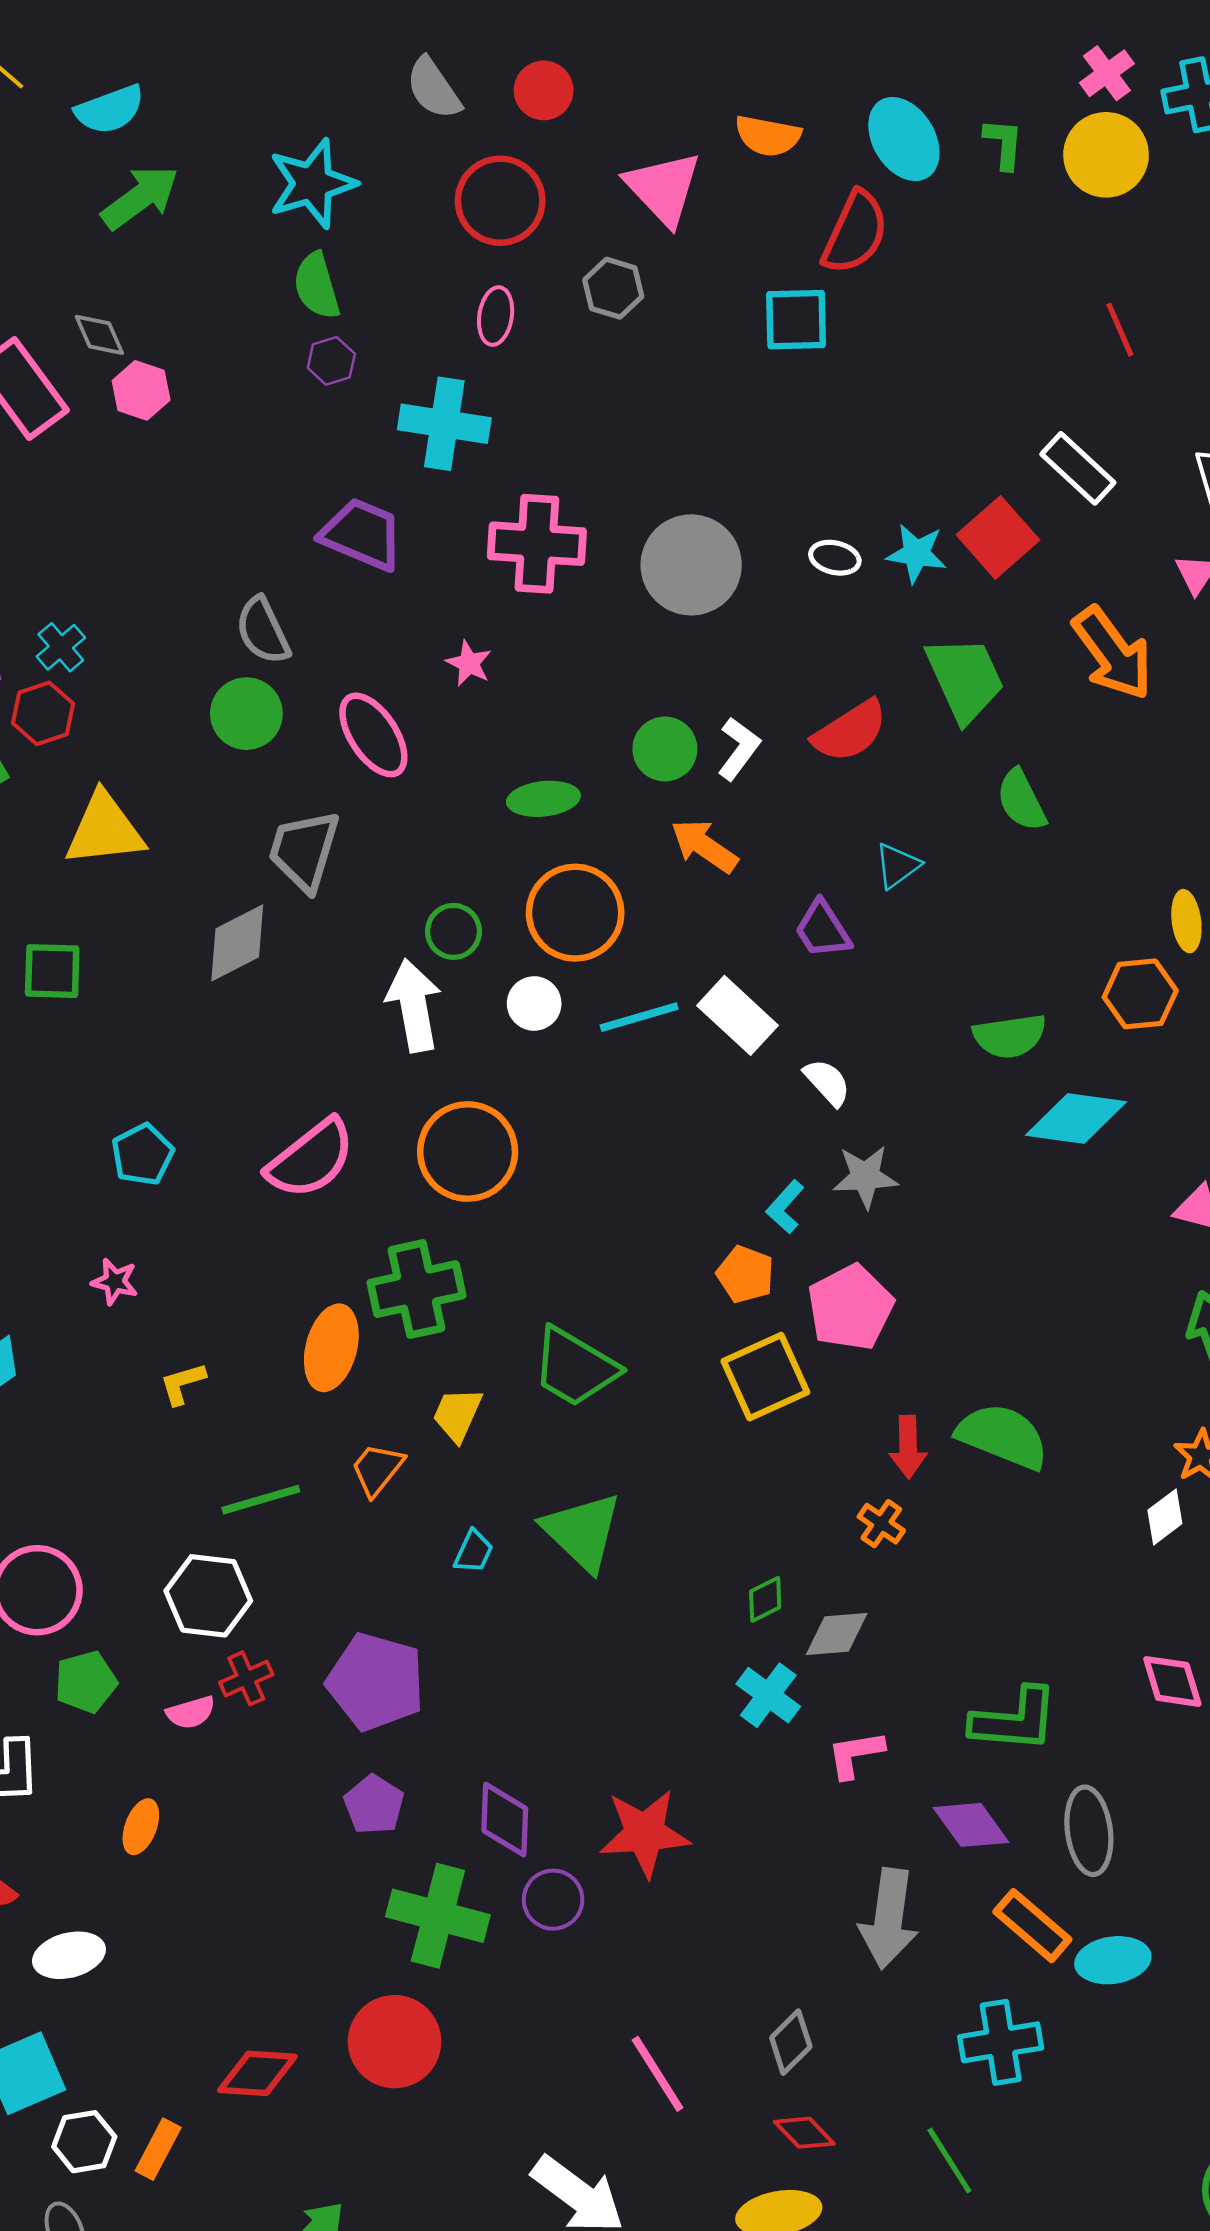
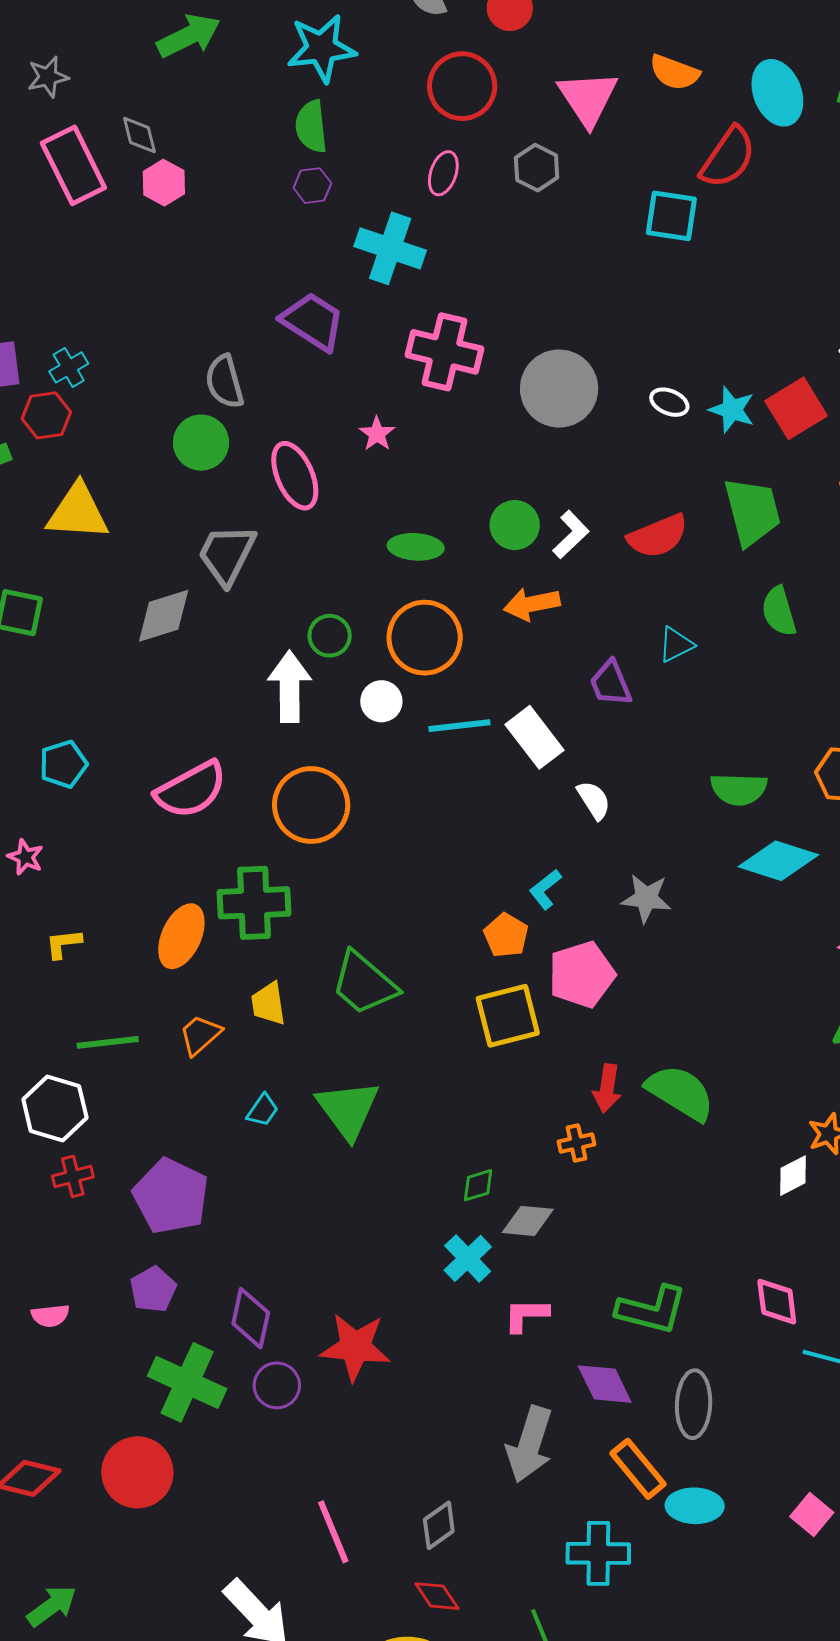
orange arrow: (704, 846) -> (532, 604), turned -56
gray star: (865, 1177) -> (646, 898), moved
yellow trapezoid: (457, 1414) -> (268, 1004), turned -42
orange cross: (881, 1524) -> (576, 1143), turned 33
pink semicircle: (191, 1712) -> (50, 1316), moved

